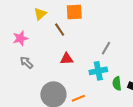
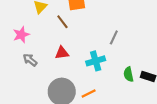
red triangle: (67, 59) -> (62, 53), moved
cyan cross: (98, 71) -> (96, 61), moved

